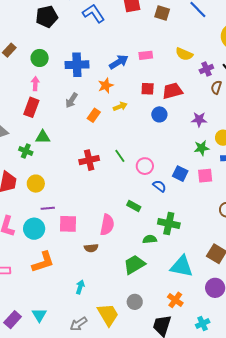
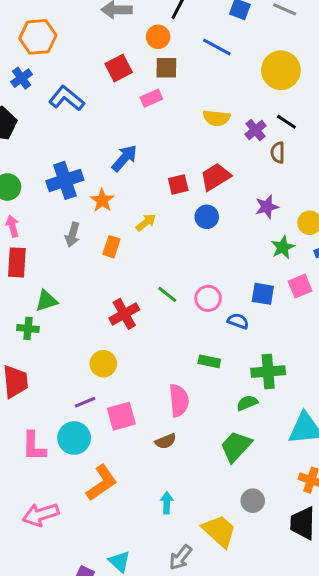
pink rectangle: (146, 55) -> (151, 98), moved
orange star: (106, 85) -> (102, 200), moved
yellow circle: (36, 184) -> (103, 364), moved

